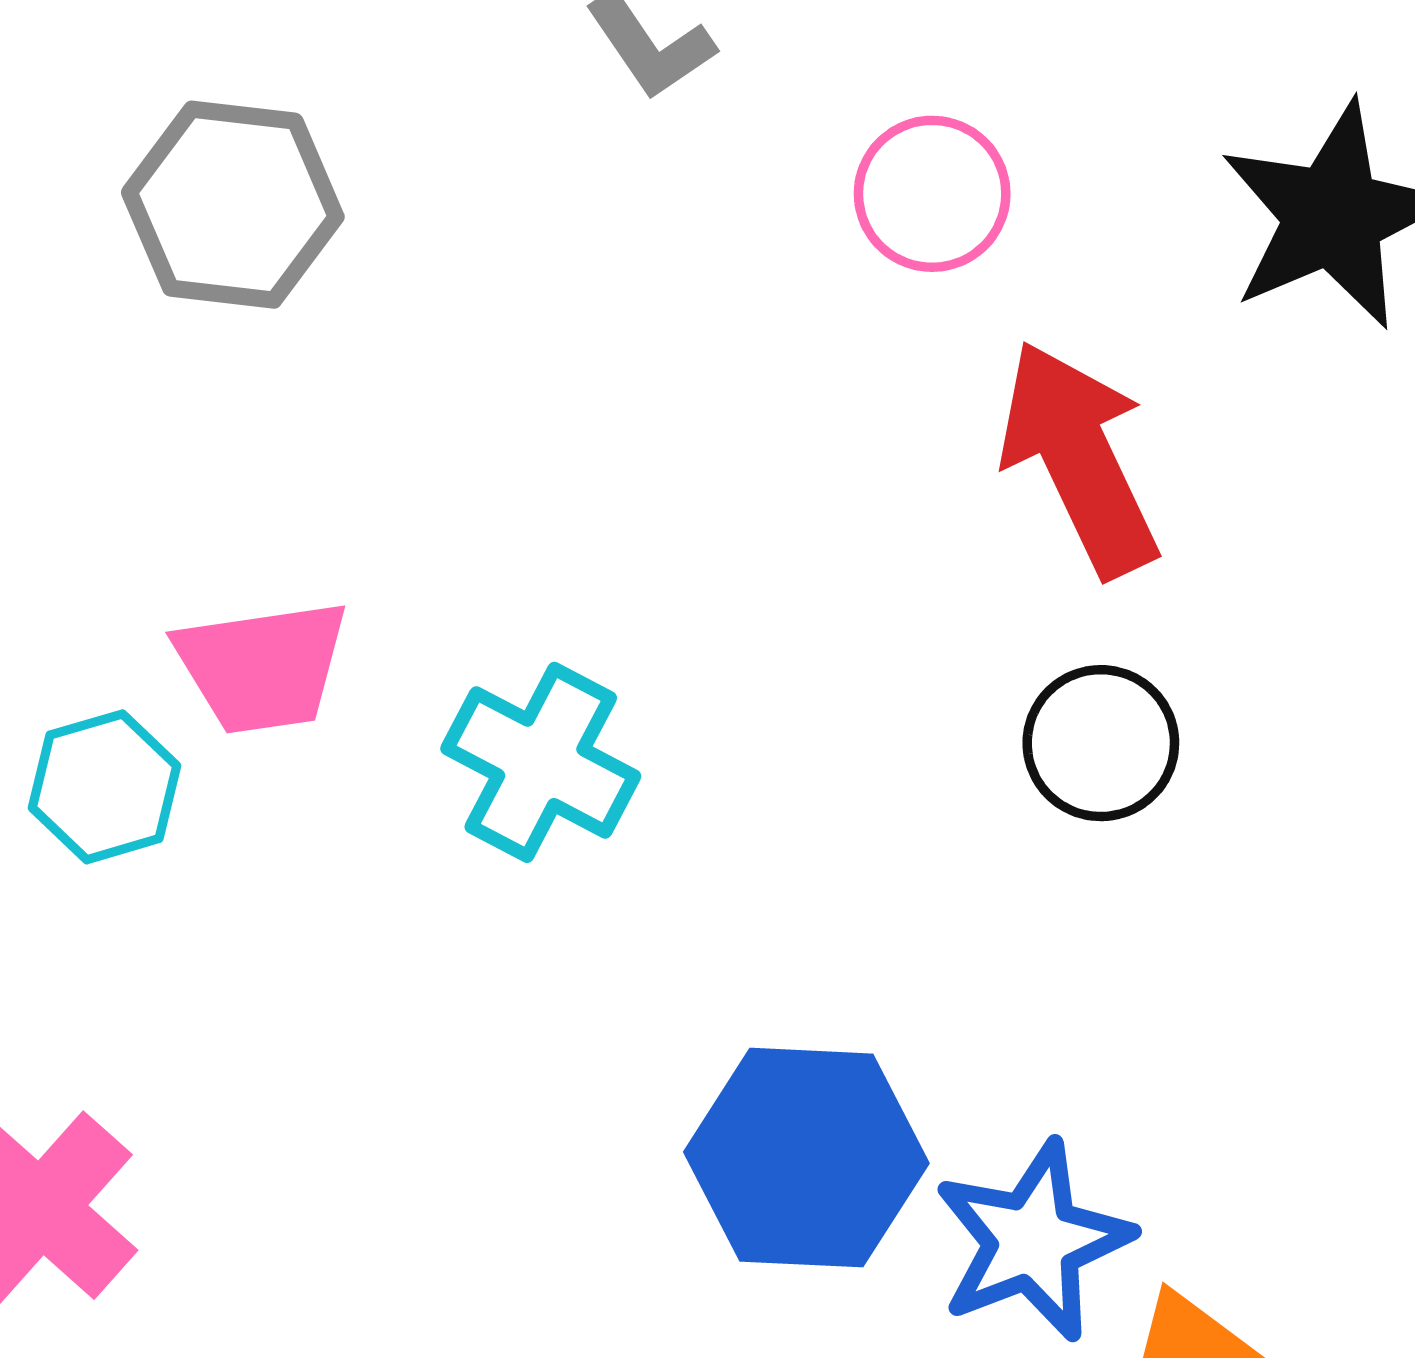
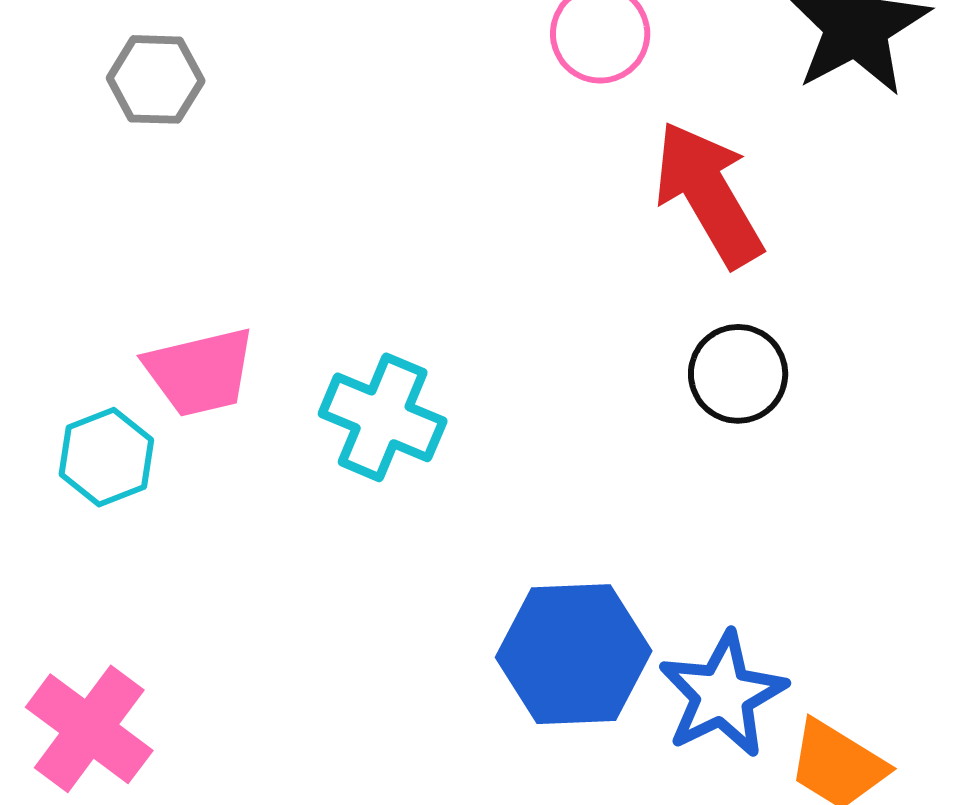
gray hexagon: (233, 205) -> (156, 79), size x0.7

